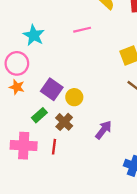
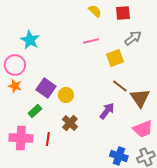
pink line: (82, 30) -> (91, 41), moved
brown cross: (64, 122) -> (70, 123), moved
purple arrow: (104, 130) -> (107, 111), moved

